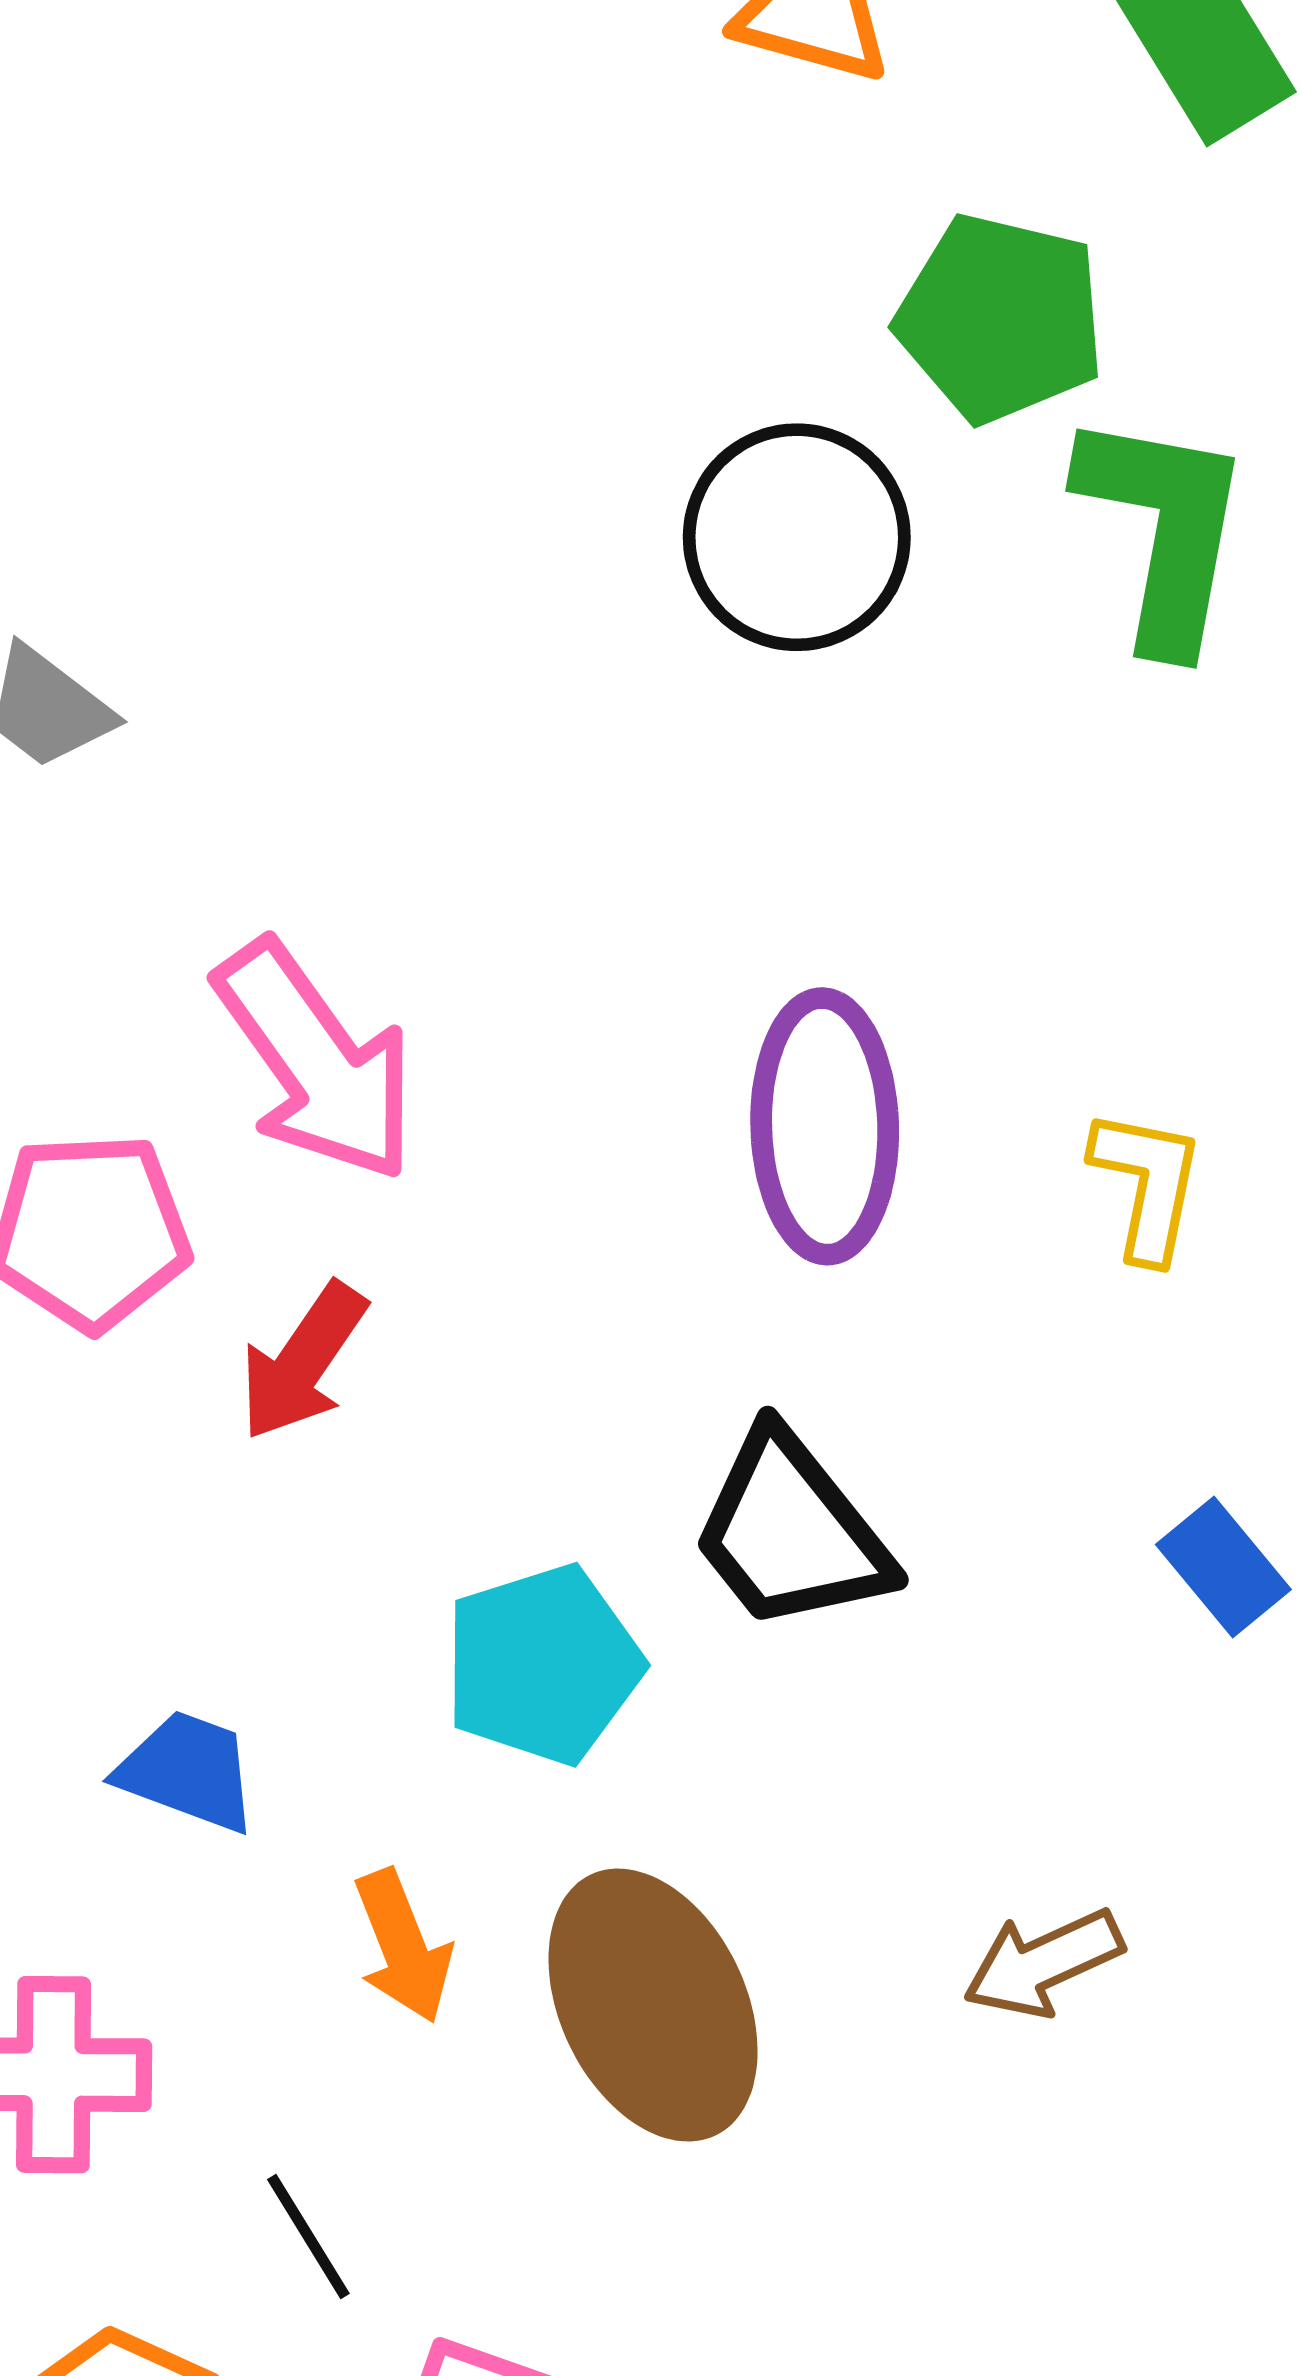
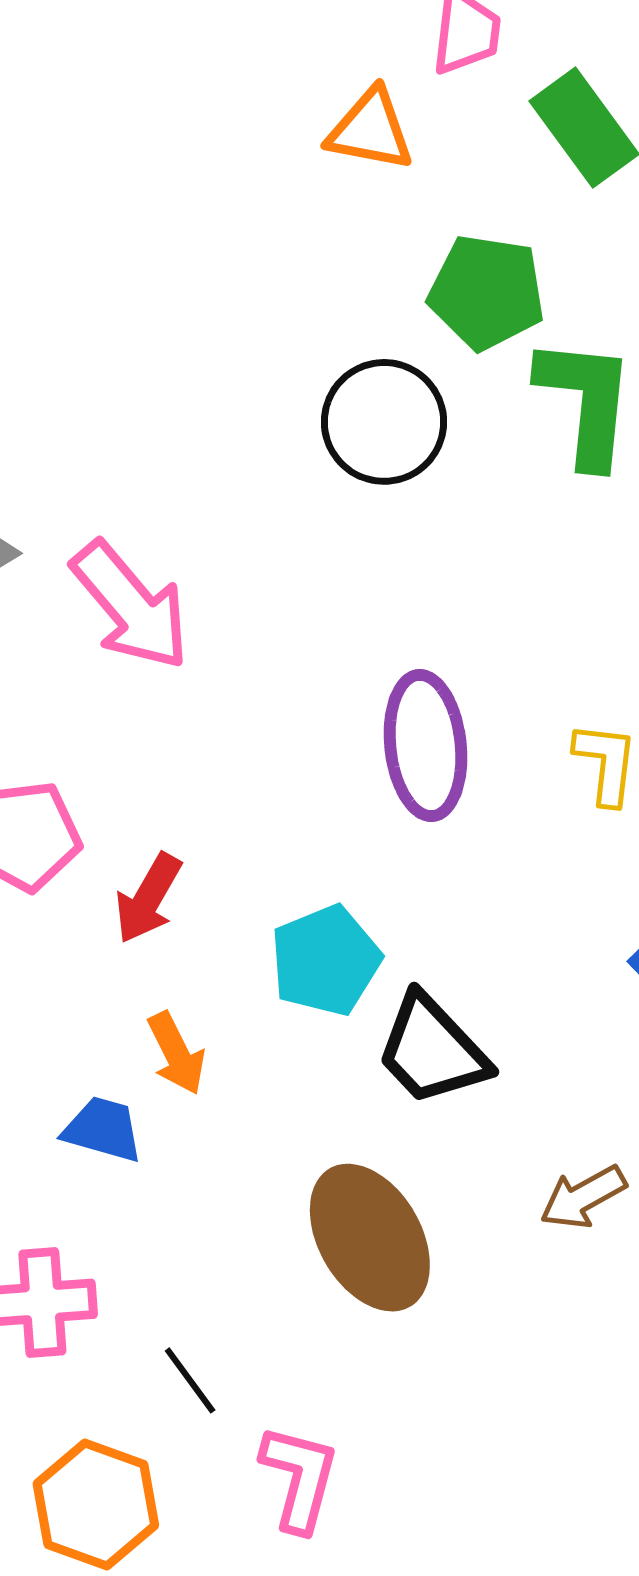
pink arrow: (316, 1061) -> (131, 606), moved
black trapezoid: (791, 1532) -> (432, 1050), moved
cyan pentagon: (543, 1664) -> (326, 960), moved
orange arrow: (403, 1946) -> (176, 1053), moved

